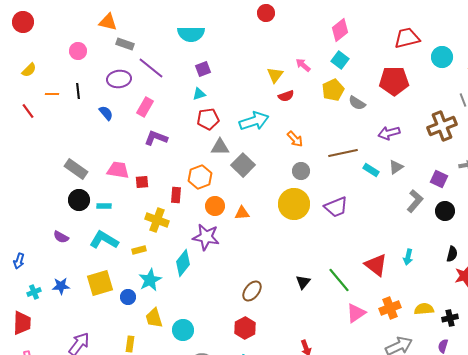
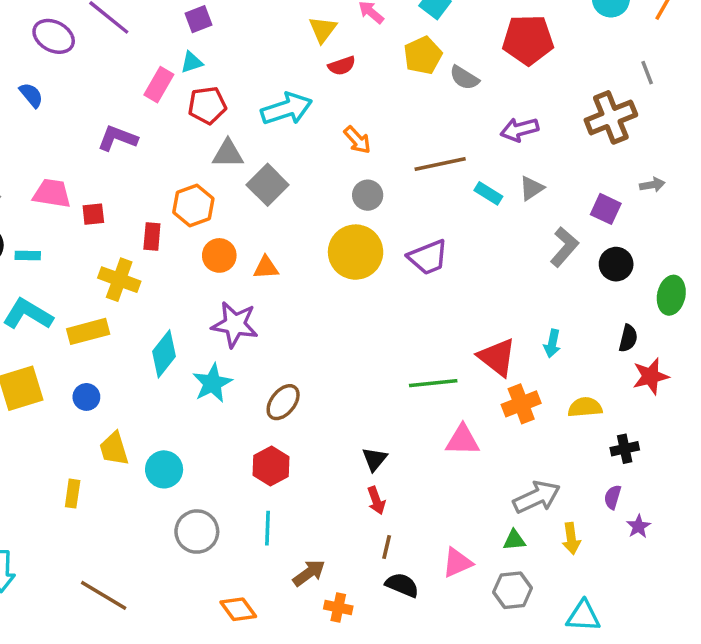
purple ellipse: (119, 79) -> (54, 36), turned 35
pink rectangle: (145, 107) -> (159, 85), moved
purple star: (206, 237) -> (235, 325), moved
yellow rectangle: (139, 250) -> (88, 331), size x1.6
cyan star: (150, 280) -> (212, 383), moved
green line: (339, 280) -> (433, 383), turned -56
black triangle: (303, 282) -> (375, 459), moved
blue circle: (128, 297) -> (86, 397), moved
orange cross: (390, 308) -> (521, 404), moved
yellow semicircle: (424, 309) -> (585, 407), moved
pink triangle: (356, 313) -> (463, 440), turned 35

